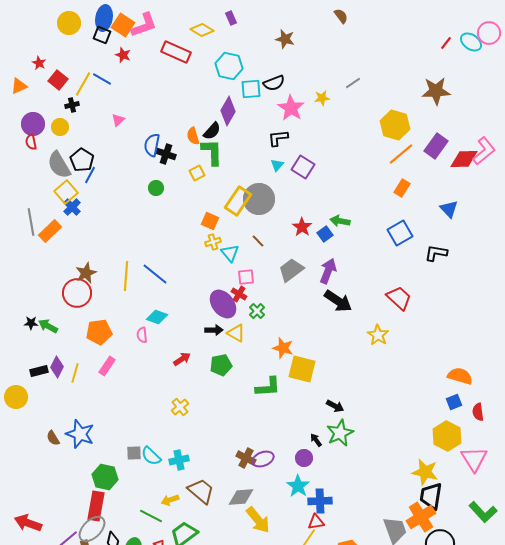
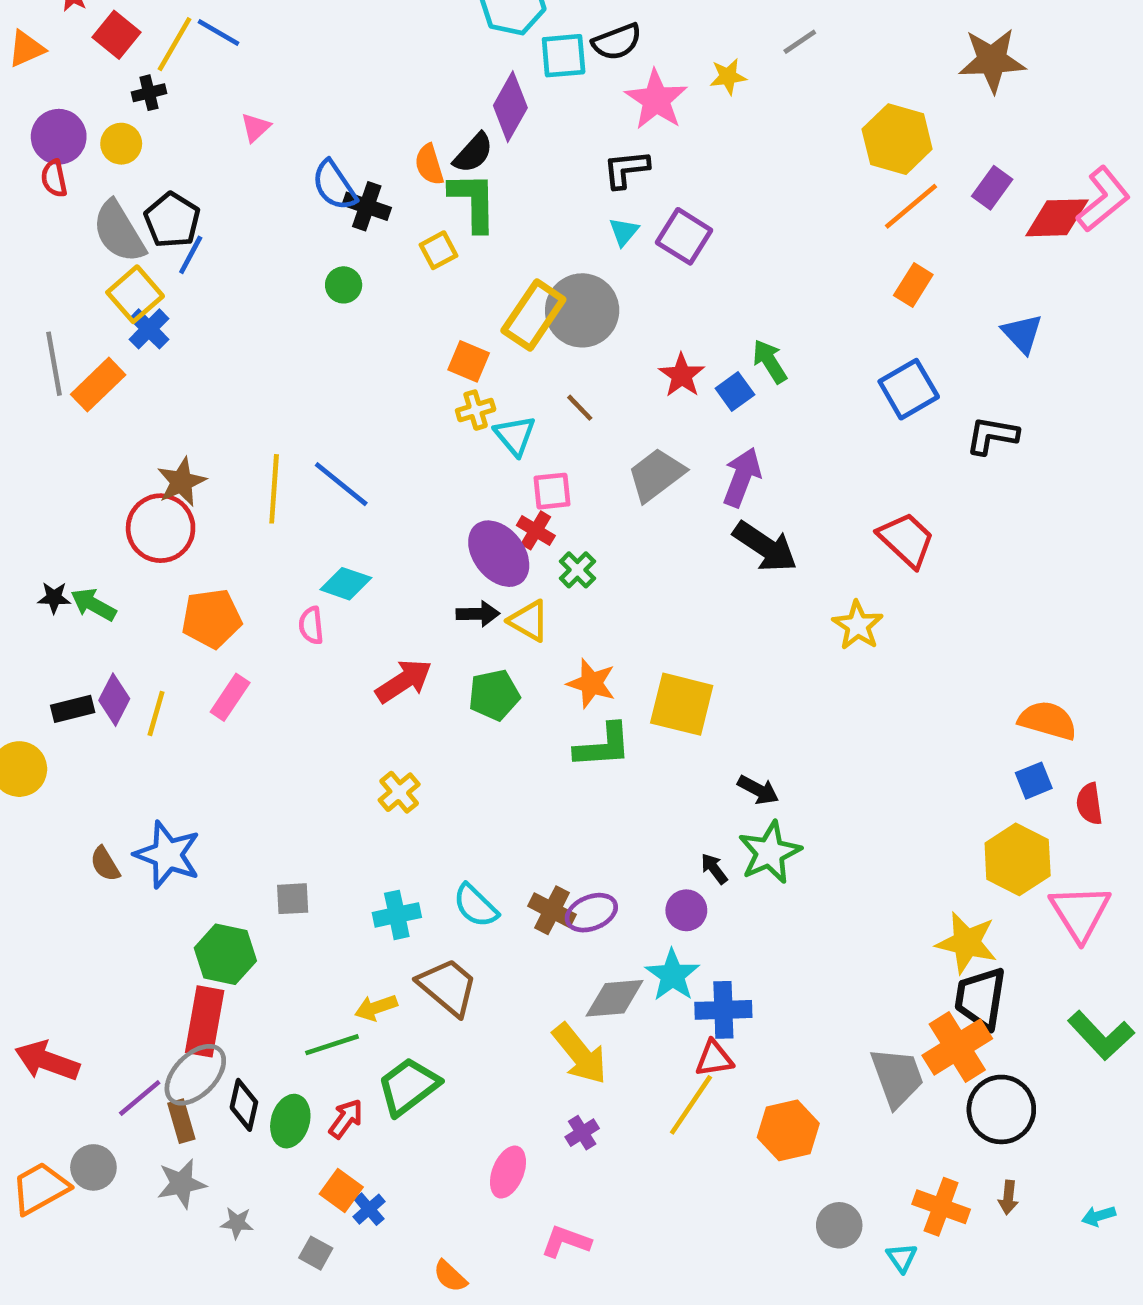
blue semicircle: (152, 145) -> (334, 185), turned -45
purple rectangle: (436, 146) -> (992, 188), size x0.7
green arrow: (340, 221) -> (770, 361), turned 48
orange star: (283, 348) -> (591, 683), moved
red arrow: (182, 359) -> (404, 681), size x1.4
cyan semicircle: (151, 456) -> (476, 906), moved
gray diamond: (241, 497) -> (615, 998), moved
green line: (151, 516) -> (332, 1045), turned -45

